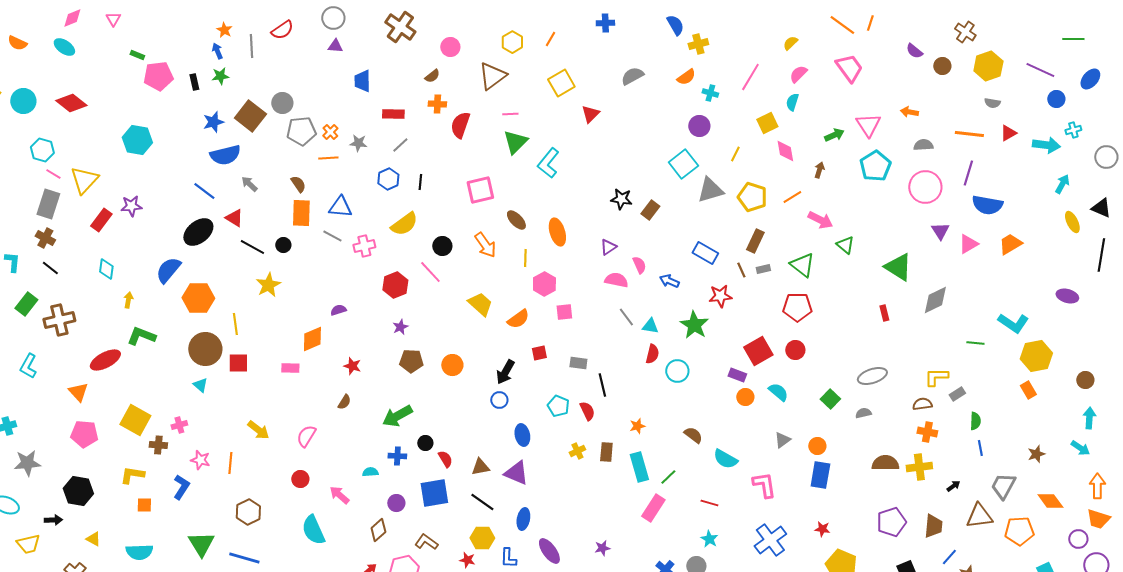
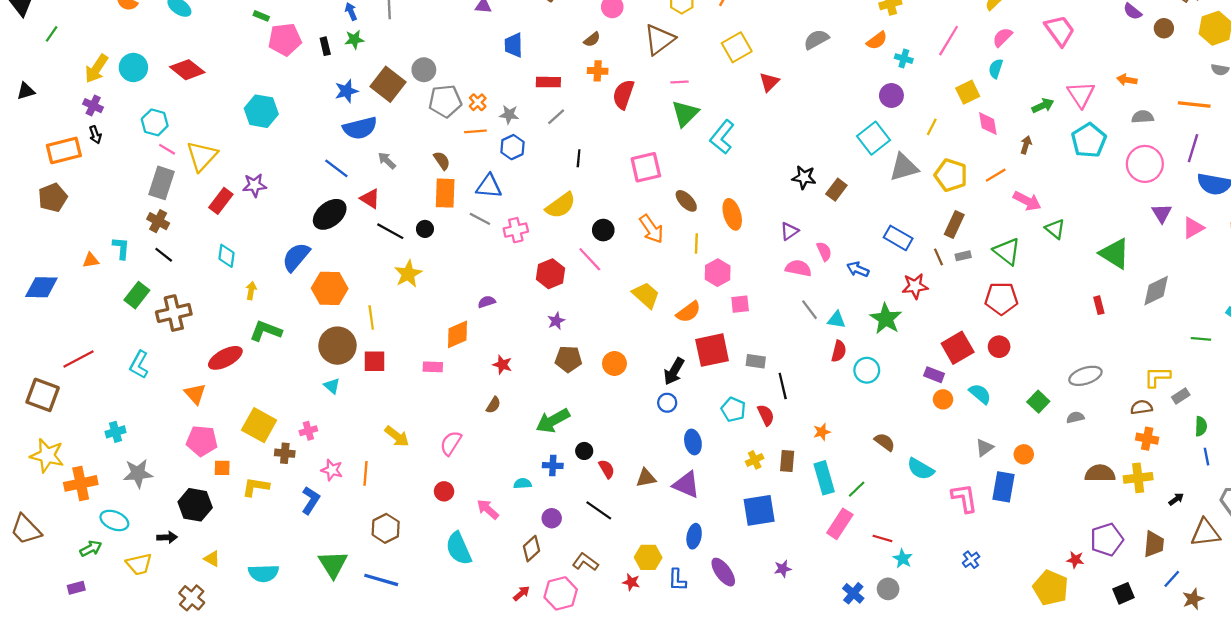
blue hexagon: (388, 179) -> (512, 147), moved
red square: (539, 353) -> (712, 350), size x2.0
blue rectangle: (820, 475) -> (1004, 487), moved
blue square: (434, 493) -> (759, 510), moved
black line: (482, 502) -> (599, 510), moved
red line: (709, 503) -> (882, 538), moved
orange square: (144, 505) -> (222, 468), moved
red star: (822, 529) -> (1075, 560), moved
blue cross: (770, 540) -> (971, 560), size x0.5

